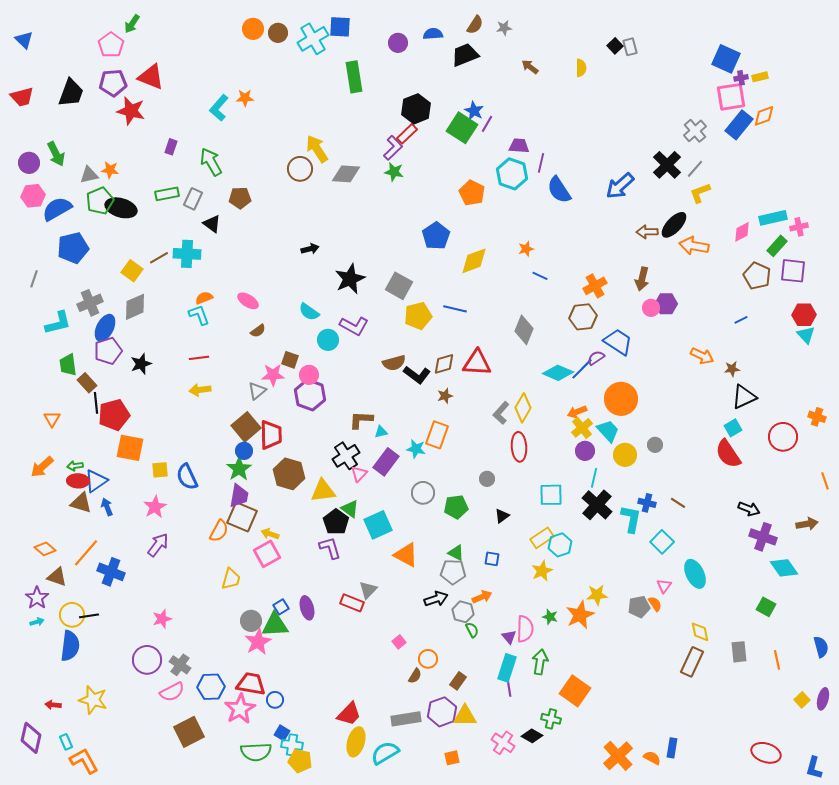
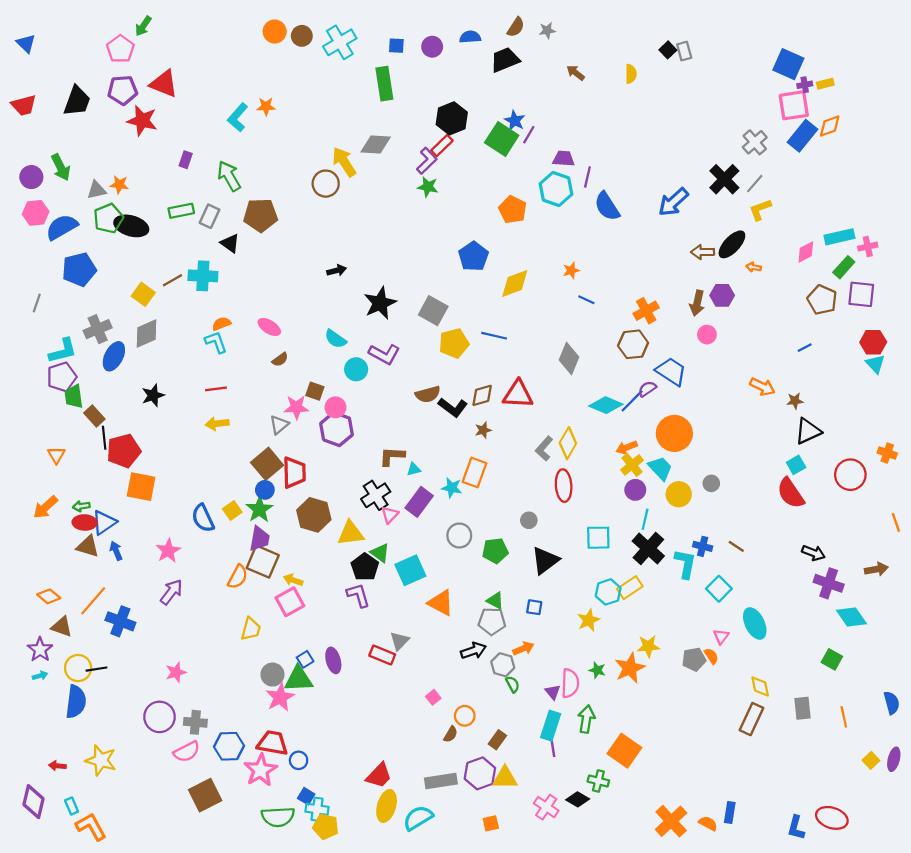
blue square: (340, 27) -> (396, 46), moved, size x0.7
gray diamond: (346, 174) -> (376, 144), moved
brown pentagon: (240, 198) -> (261, 215), size x1.4
orange arrow: (694, 246) -> (754, 267), size x0.5
purple hexagon: (666, 304) -> (722, 295), moved
purple pentagon: (108, 351) -> (62, 377), moved
yellow square: (160, 470) -> (232, 511), moved, turned -30
black triangle: (502, 516) -> (545, 560), size x1.8
yellow rectangle: (542, 538) -> (630, 588), moved
gray cross: (180, 665) -> (195, 722), turned -30
blue L-shape: (814, 768) -> (796, 828), moved

